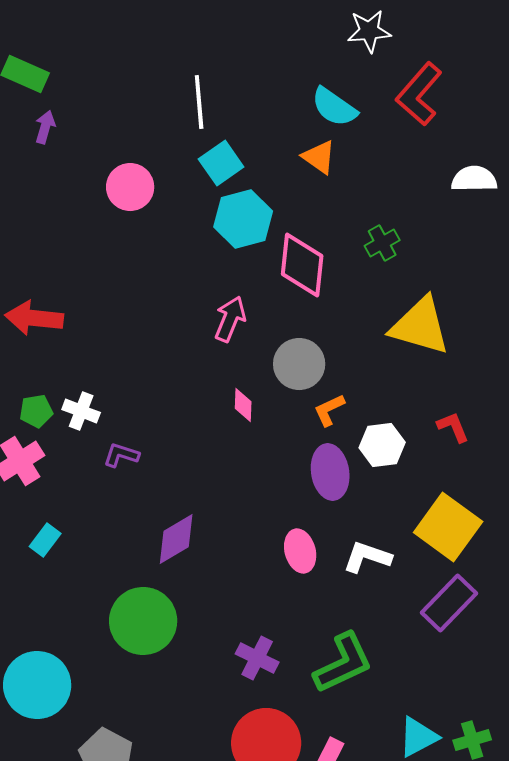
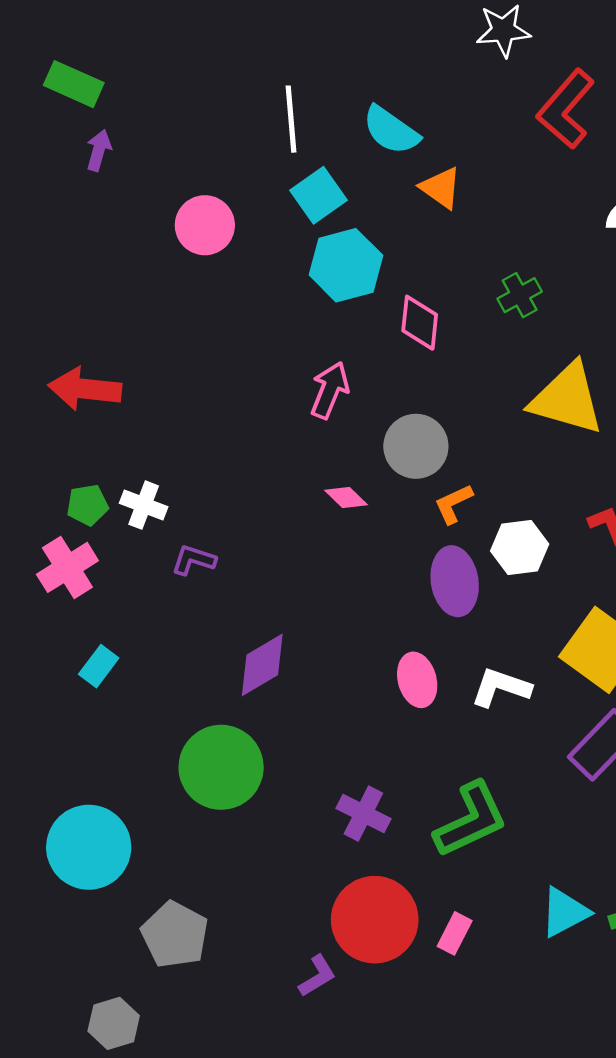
cyan semicircle: (334, 107) -> (391, 130), moved
pink diamond: (302, 265) -> (420, 323), size x0.7
pink diamond: (243, 405) -> (346, 498), turned -48

